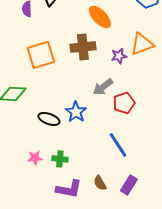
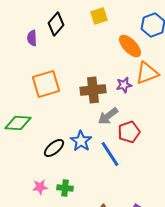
orange ellipse: (100, 17) -> (130, 46), moved
brown cross: (83, 47) -> (93, 90), moved
black ellipse: (49, 119) -> (54, 148), turned -60
blue line: (118, 145) -> (110, 154), moved

